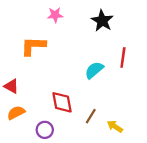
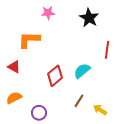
cyan semicircle: (94, 70) -> (82, 71), moved
red triangle: (11, 86) -> (14, 67), moved
red diamond: (62, 102) -> (55, 76), moved, turned 60

